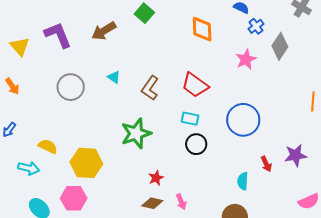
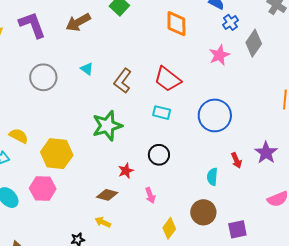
black circle: (196, 144) -> (159, 155), moved
purple star: (296, 155) -> (266, 153), turned -30
brown diamond: (152, 203) -> (107, 195), moved

